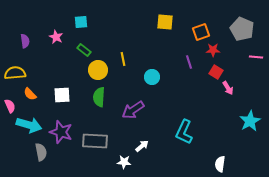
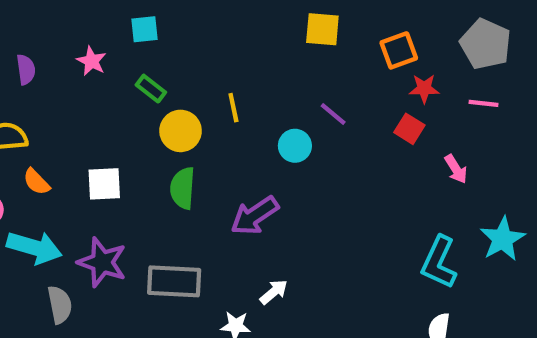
pink line: (256, 57) -> (483, 103), moved
purple line: (189, 62) -> (333, 114), moved, turned -32
red square: (216, 72) -> (409, 129), moved
cyan L-shape: (184, 132) -> (439, 262), moved

